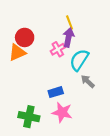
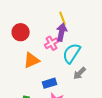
orange triangle: (17, 52) -> (32, 60), moved
gray arrow: (88, 81) -> (80, 73), turned -88

